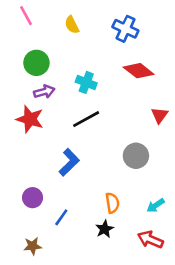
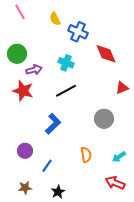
blue cross: (125, 29) -> (78, 32), moved
green circle: (36, 63) -> (17, 54), moved
red diamond: (139, 71) -> (106, 54), turned 30
red triangle: (159, 115) -> (122, 88), turned 32
black star: (105, 229) -> (58, 192), moved

